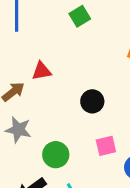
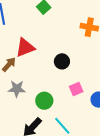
red triangle: (42, 71) -> (25, 48), size x1.5

